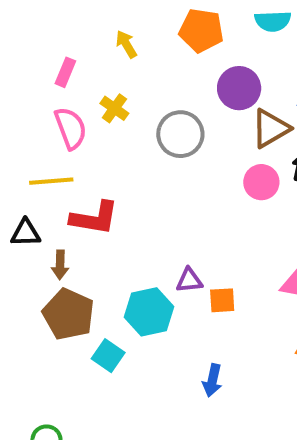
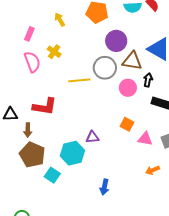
brown triangle: (271, 128) -> (132, 61), turned 40
gray circle: (180, 134) -> (105, 68), moved
yellow line: (51, 181) -> (79, 80), moved
orange square: (222, 300) -> (127, 124), moved, turned 32

